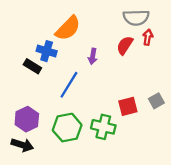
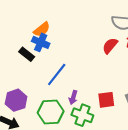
orange semicircle: (68, 28) -> (42, 29), moved, size x0.7
purple arrow: (93, 56) -> (73, 97), moved

